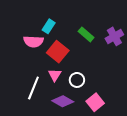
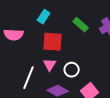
pink semicircle: (33, 42) -> (14, 35), moved
red square: (58, 52) -> (53, 42), turned -35

